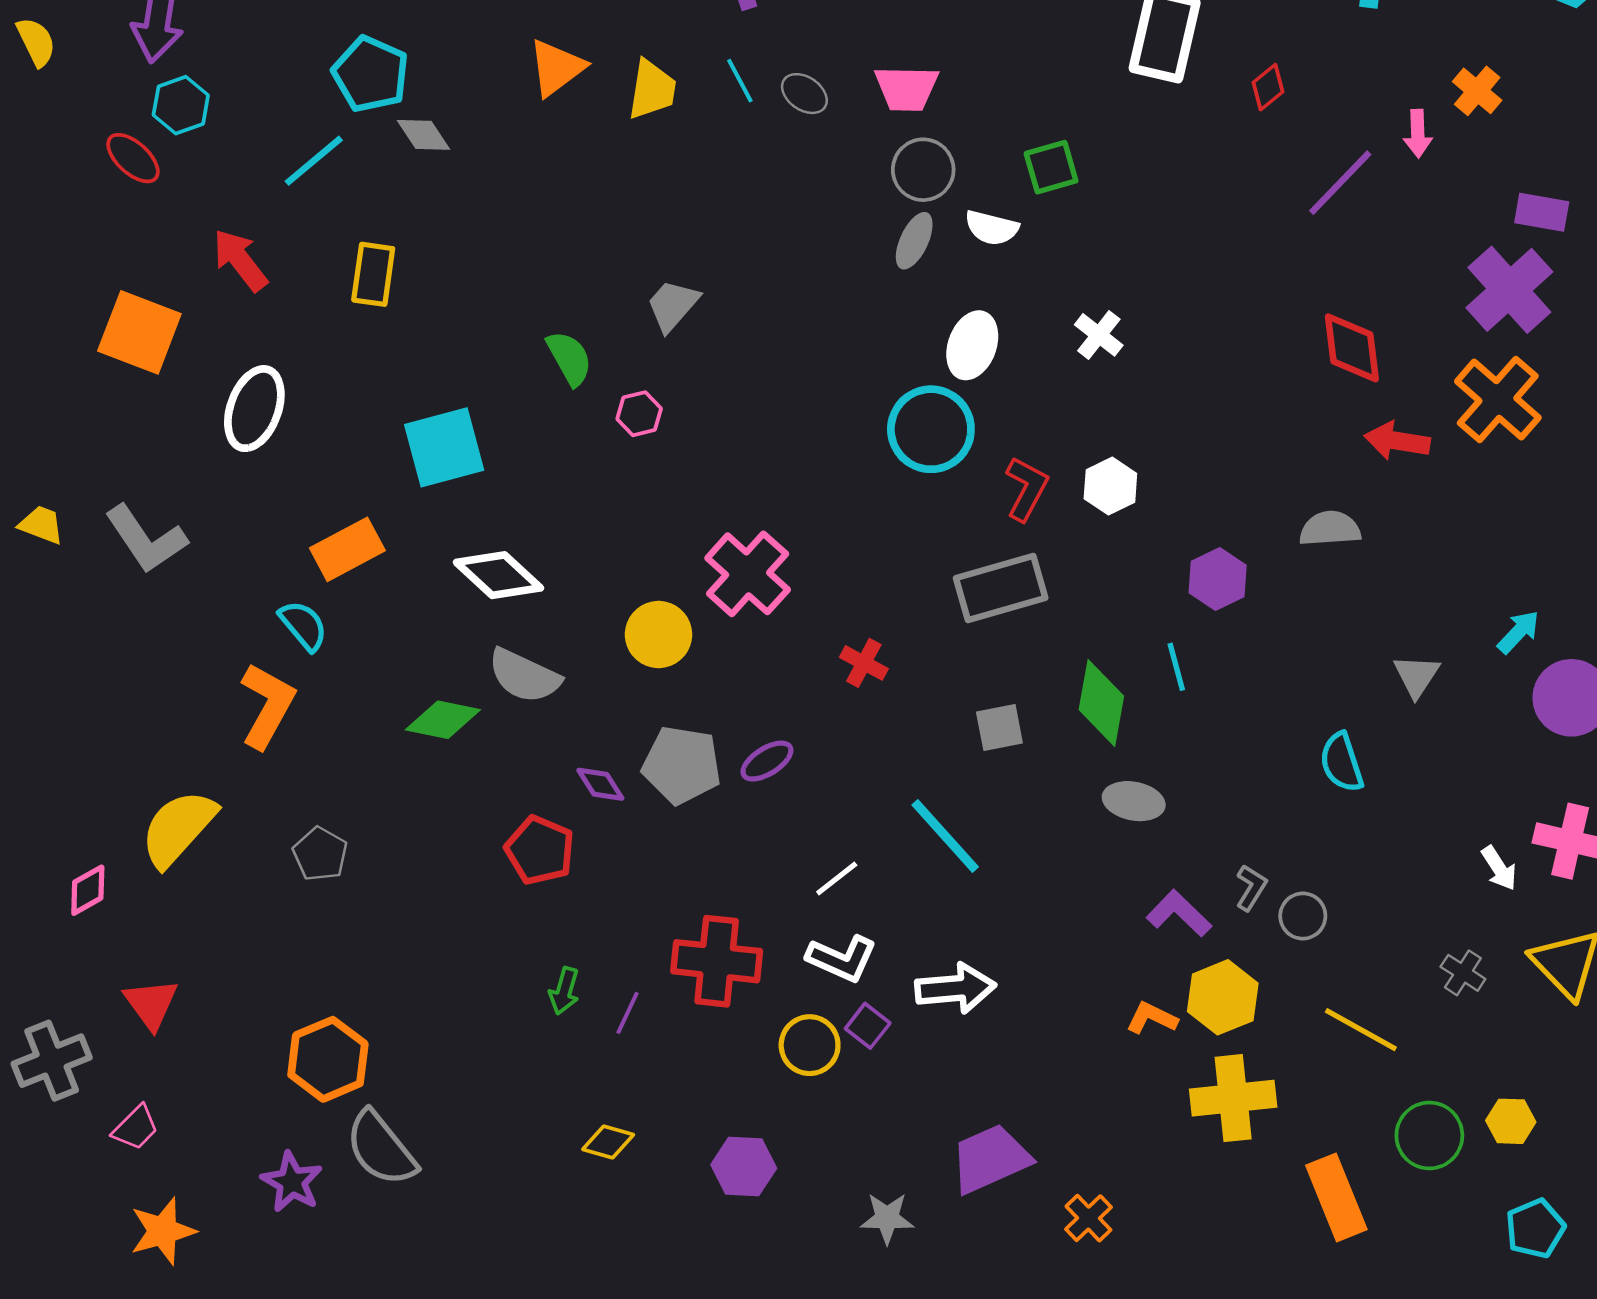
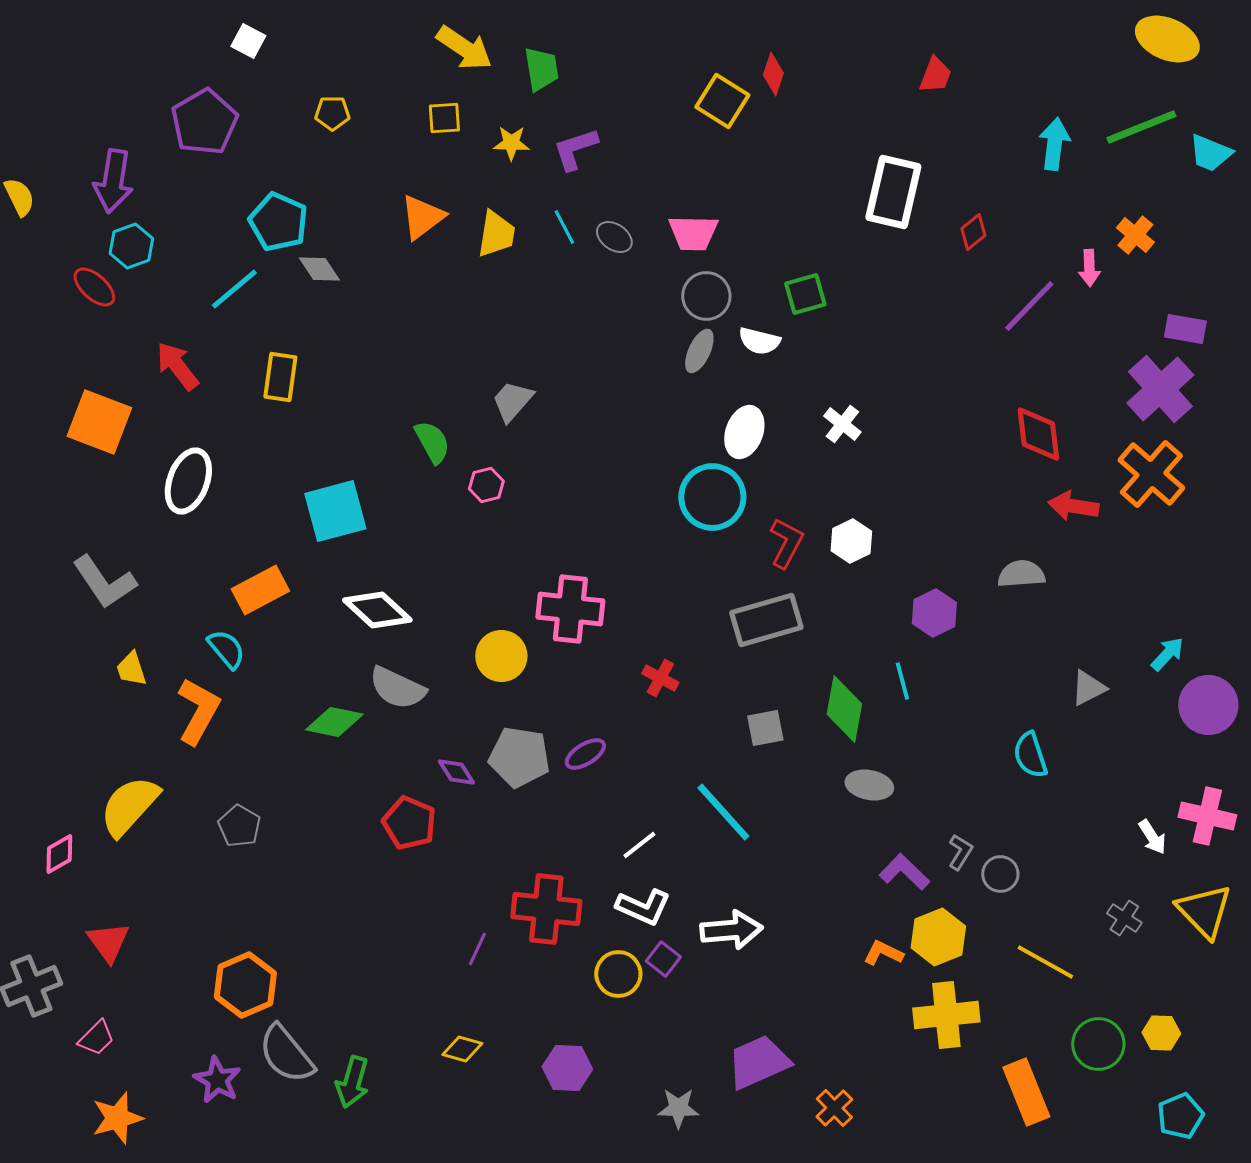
yellow trapezoid: (41, 525) -> (131, 669), moved, turned -129
pink cross: (748, 574) -> (570, 609), turned -36
gray triangle: (1416, 676) -> (1088, 688), turned 30
green arrow: (564, 991) -> (352, 1082), moved, size x1.4

